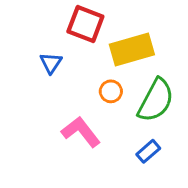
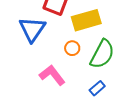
blue triangle: (51, 63) -> (32, 29), size x1.8

